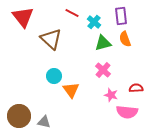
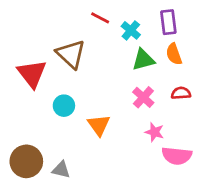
red triangle: (23, 17) -> (32, 74), moved
cyan circle: (54, 76) -> (64, 106), moved
red semicircle: (136, 88) -> (181, 93), moved

